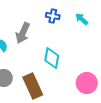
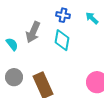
cyan diamond: (52, 58) -> (62, 40), moved

